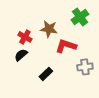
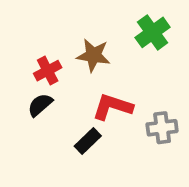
red cross: (25, 37) -> (48, 71), turned 32
red L-shape: (66, 46) -> (112, 107), moved

